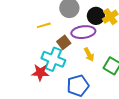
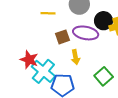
yellow arrow: (89, 54) -> (75, 57), moved
cyan cross: (53, 59) -> (43, 71), moved

